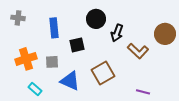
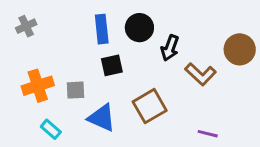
gray cross: (18, 18) -> (26, 26), turned -32
blue rectangle: (54, 28) -> (102, 29), moved

